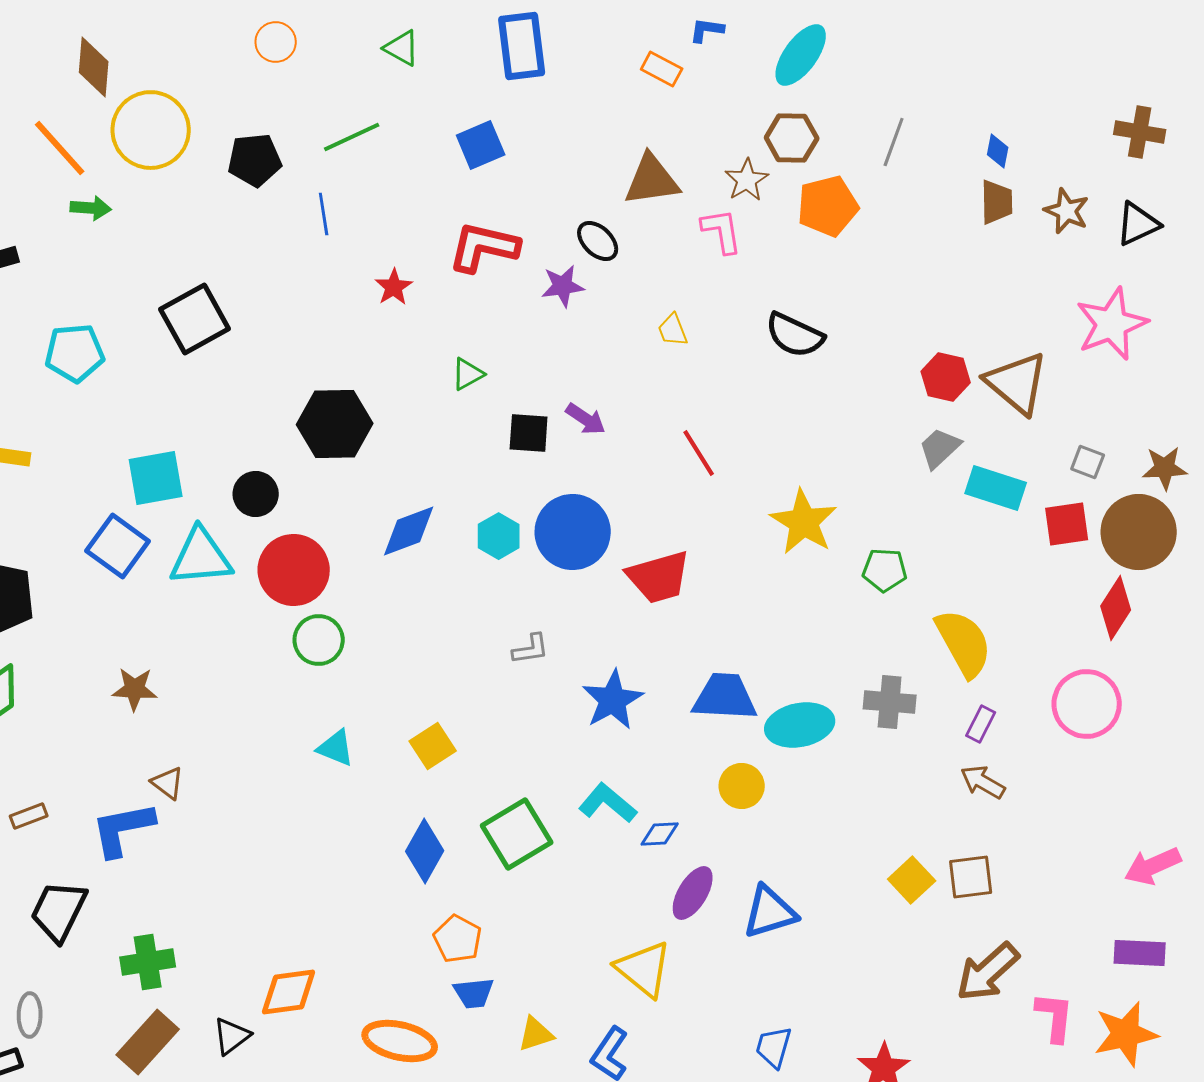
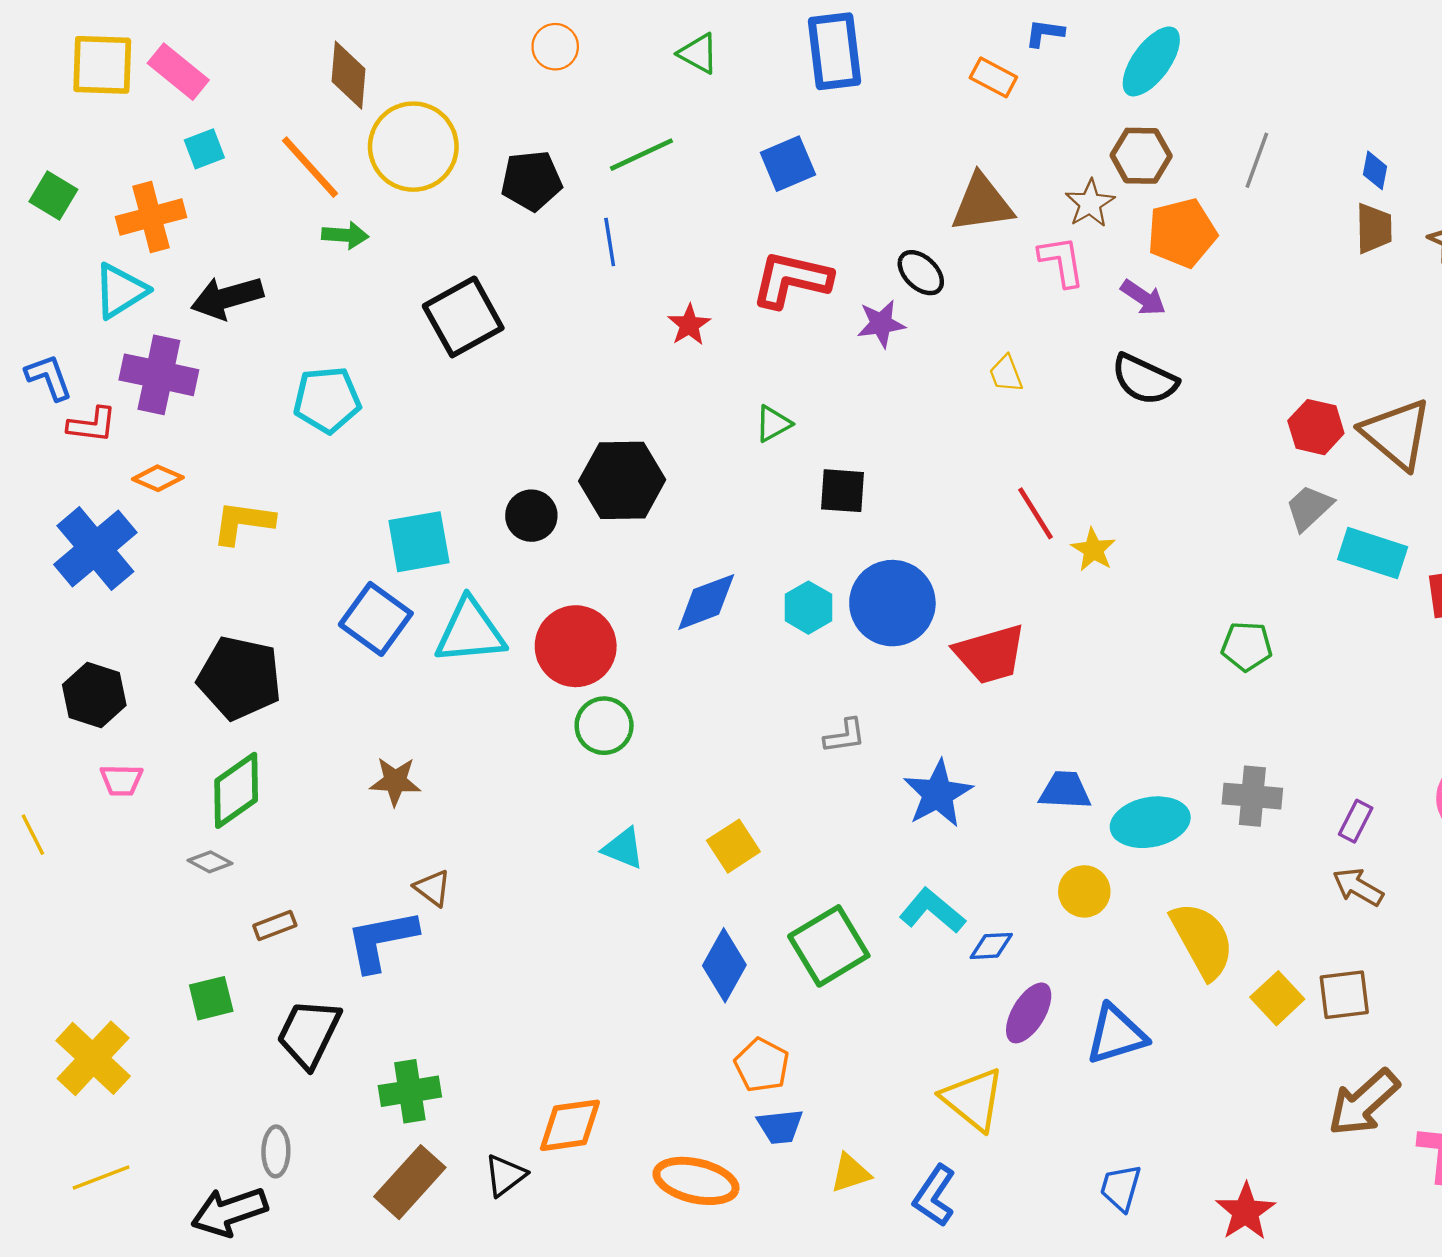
black square: (195, 319) -> (463, 317), moved
purple arrow: (586, 419) -> (1143, 298), moved
black circle: (256, 494) -> (531, 516), moved
yellow star: (804, 522) -> (1093, 550), moved, size x0.6
yellow semicircle: (964, 643) -> (1202, 940), moved
blue trapezoid: (725, 697) -> (1065, 790), size x0.7

